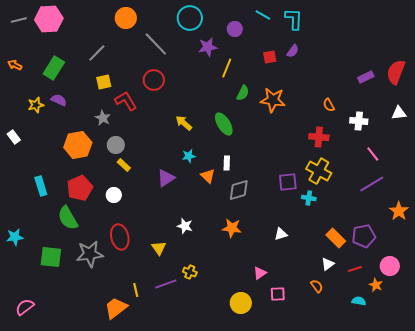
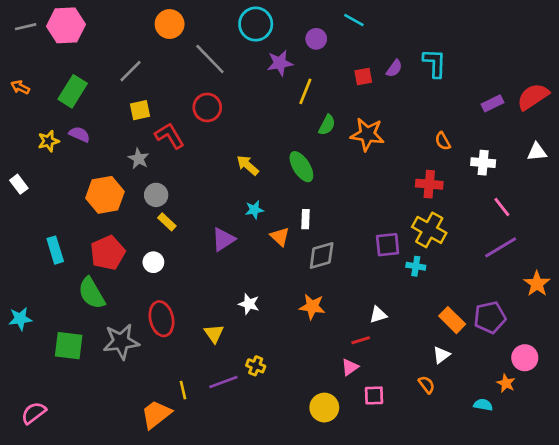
cyan L-shape: (294, 19) -> (435, 63), moved
red semicircle: (396, 72) -> (533, 97), turned 35
red line: (355, 269) -> (361, 340), moved

